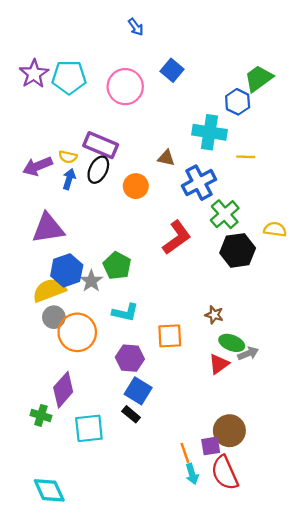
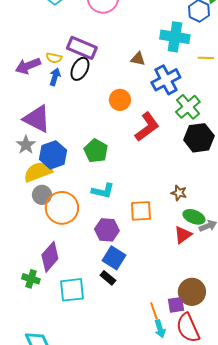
orange circle: (136, 186) -> (120, 100), moved
purple triangle: (48, 228) -> (37, 119), turned 36
gray star: (91, 281) -> (26, 145), moved

